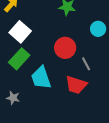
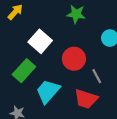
white square: (20, 32) -> (40, 41), moved
cyan trapezoid: (41, 78) -> (48, 91), turned 60

